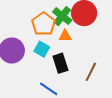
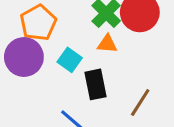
orange pentagon: (44, 24) -> (38, 23), moved

